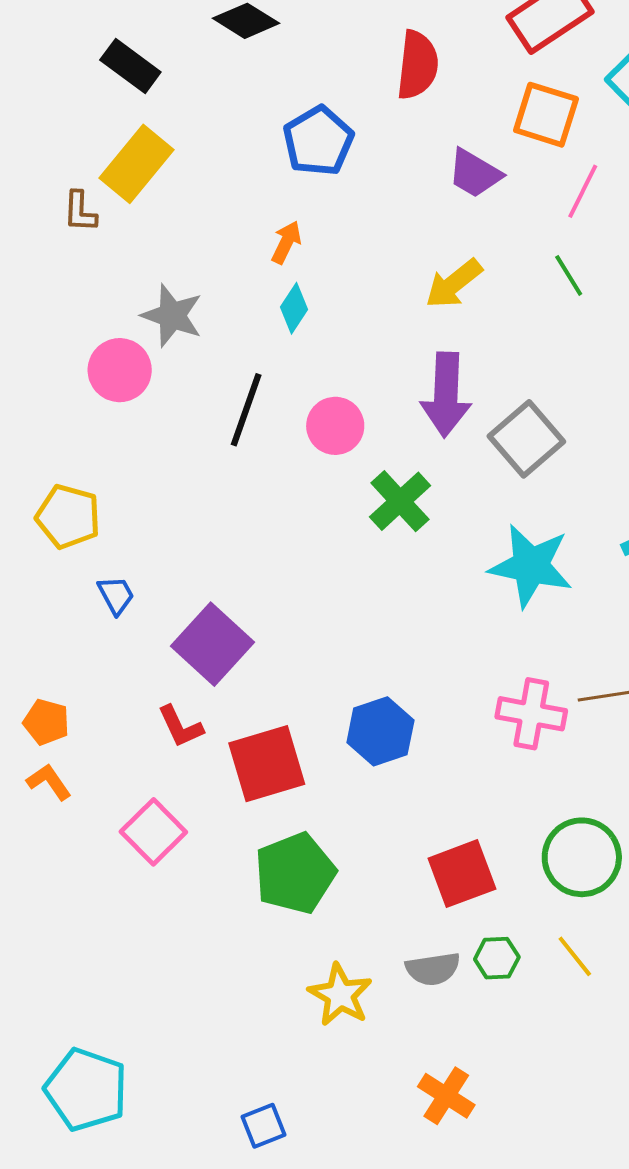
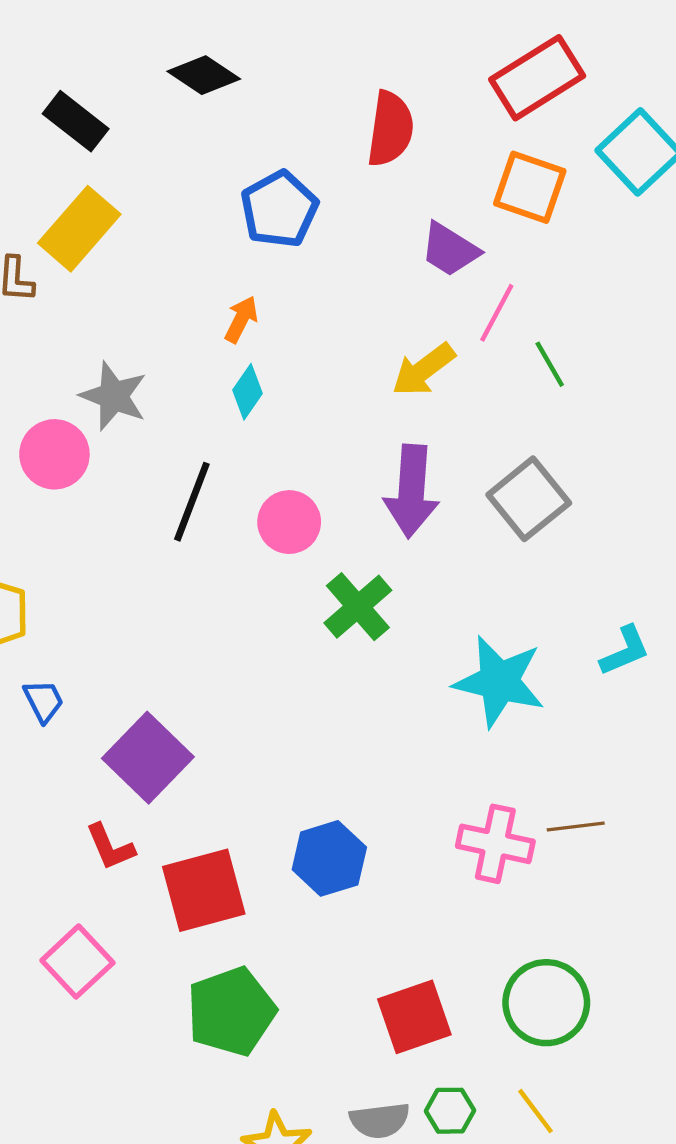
pink line: (583, 191) -> (497, 313), moved
gray square: (526, 439) -> (529, 499), moved

